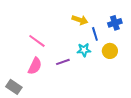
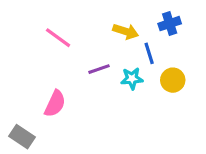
blue cross: (115, 23) -> (170, 24), moved
pink line: (37, 41) -> (58, 38), moved
purple line: (63, 62) -> (99, 69), moved

